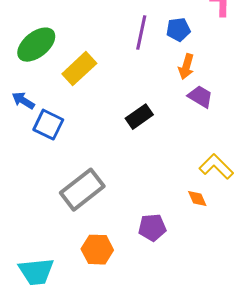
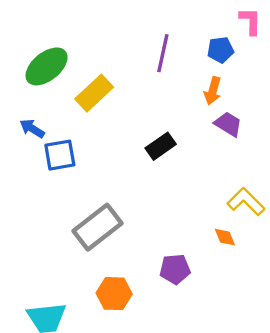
blue pentagon: (178, 30) -> (220, 50), moved
blue square: (48, 125) -> (60, 155), turned -36

